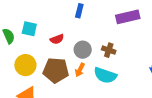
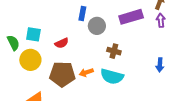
gray circle: (83, 50) -> (97, 26), moved
yellow circle: (25, 65) -> (30, 60), moved
orange arrow: (80, 70) -> (86, 72), turned 48

